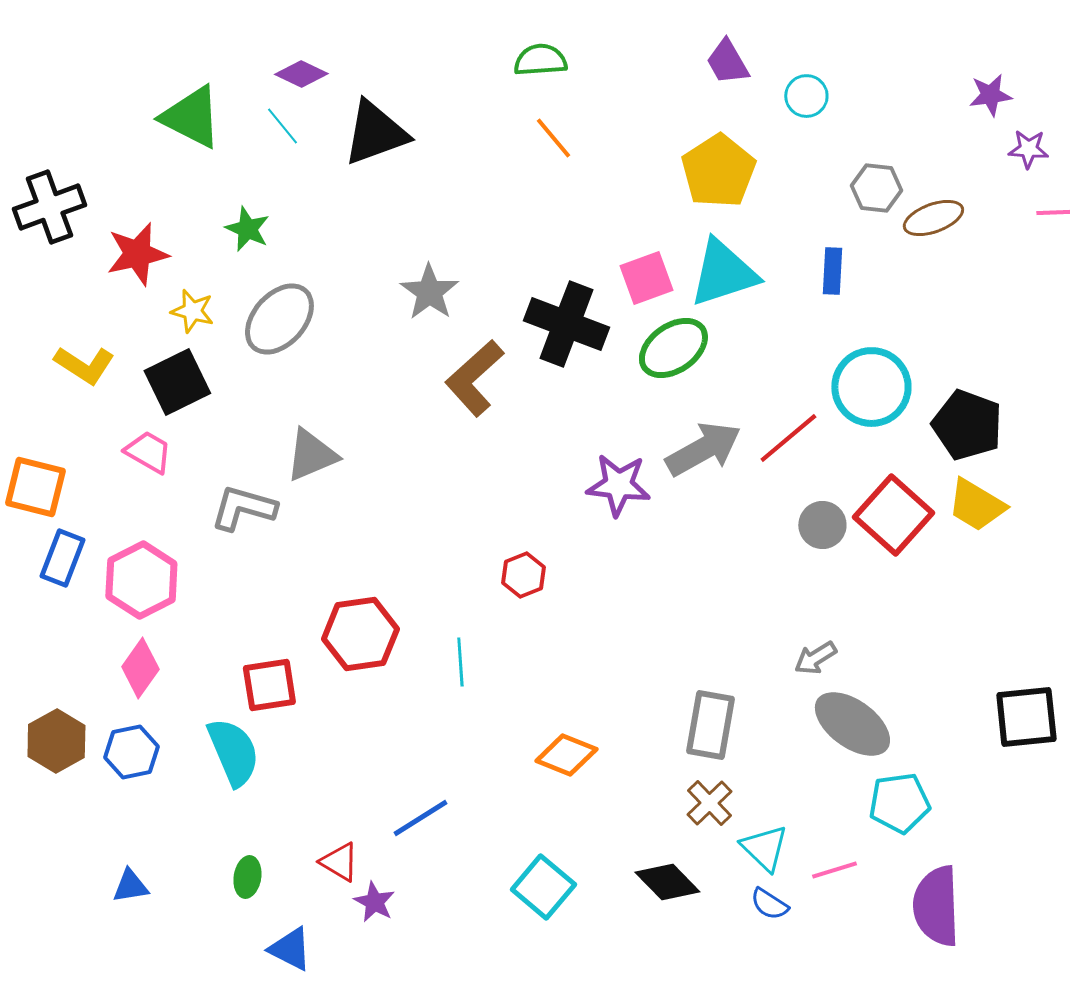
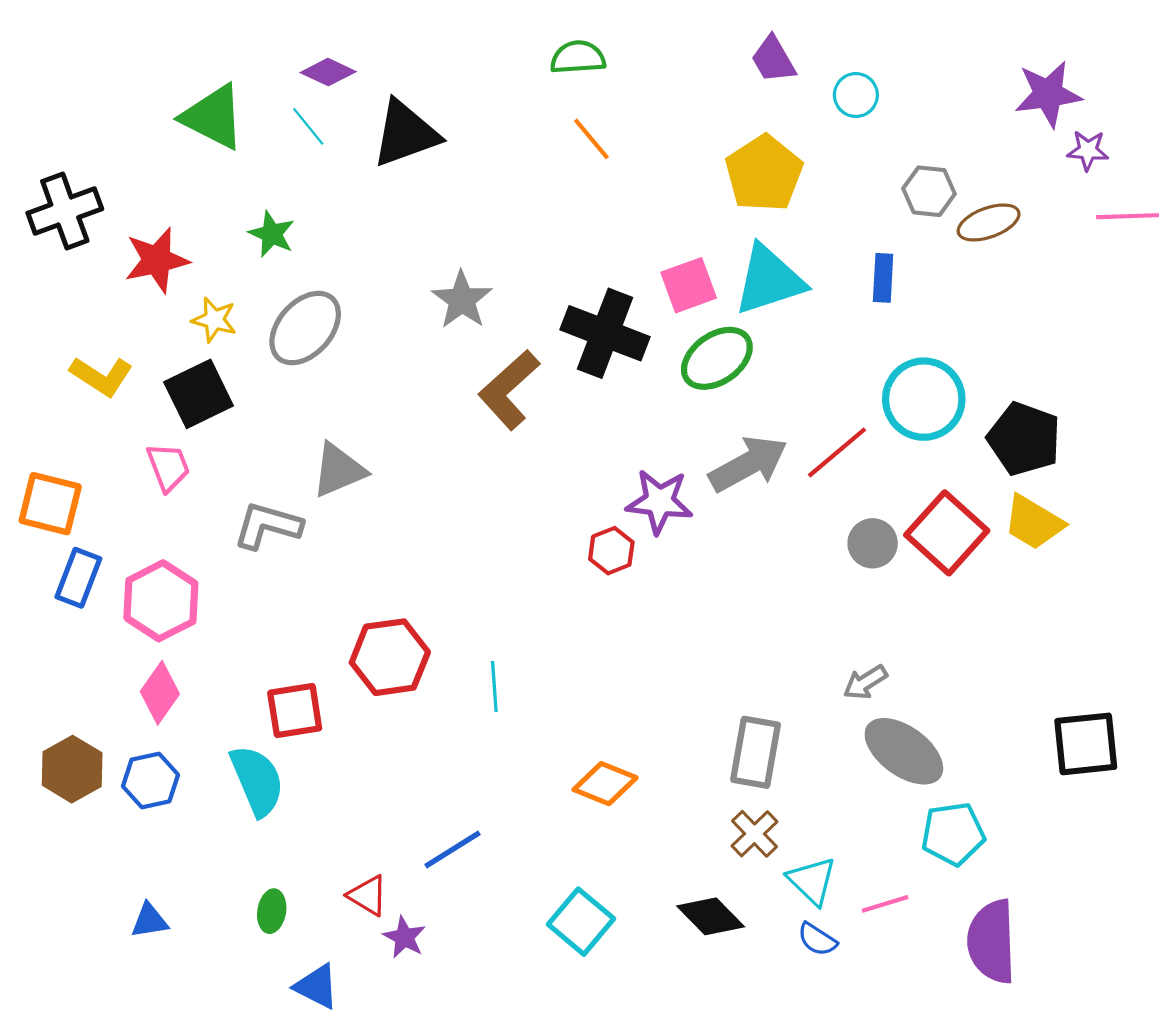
purple star: (990, 95) -> (1048, 94), size x1.5
pink trapezoid: (148, 452) -> (168, 467), turned 39
red hexagon: (523, 575) -> (611, 551), moved

